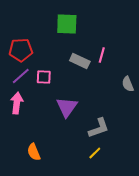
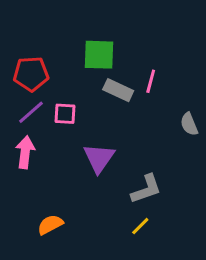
green square: (67, 24) -> (99, 55), moved
orange semicircle: (34, 152) -> (50, 225), turned 84

